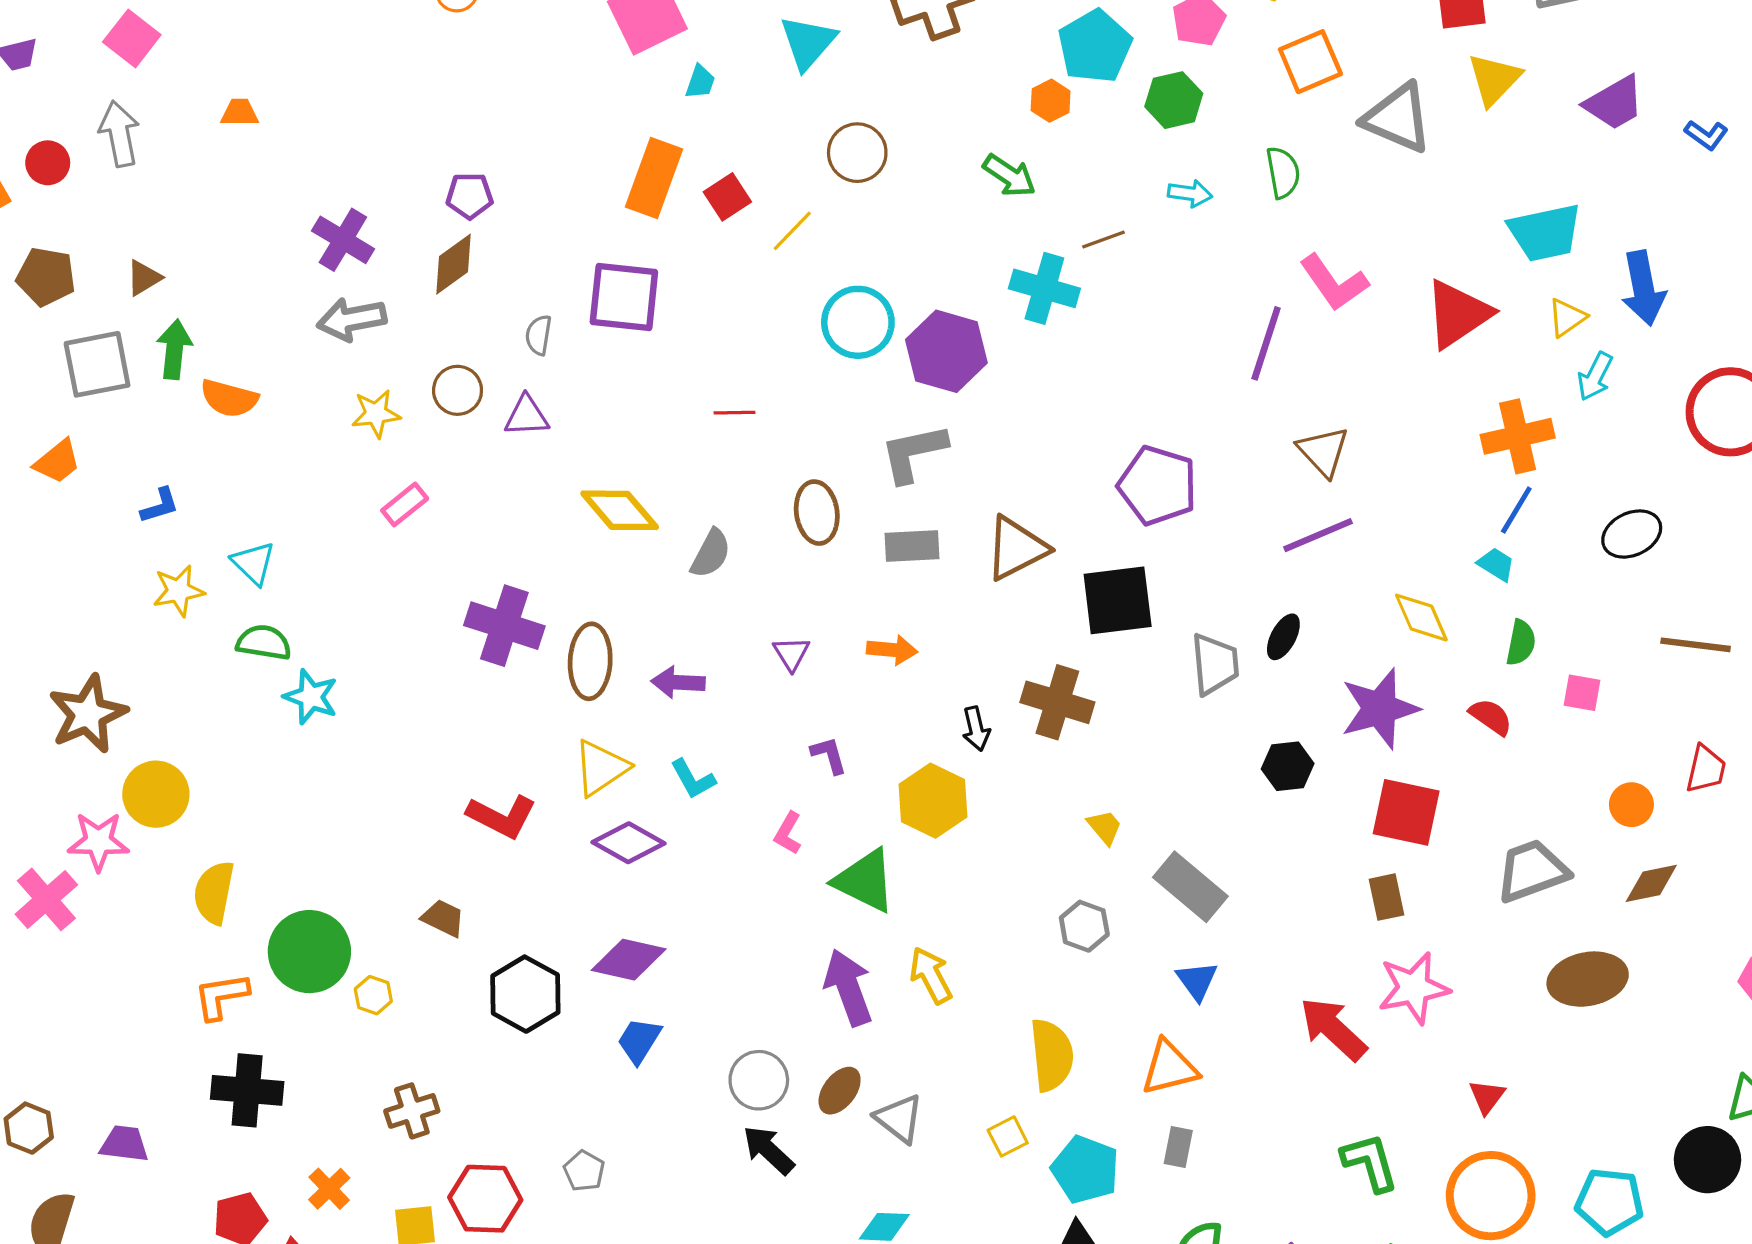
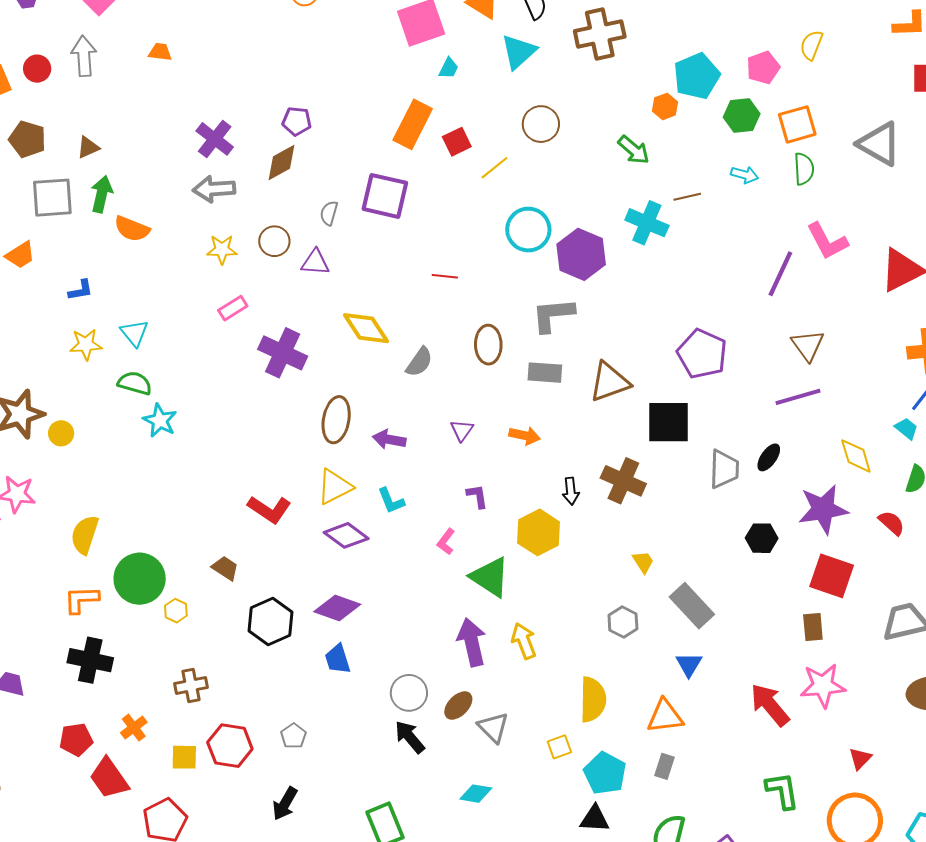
orange square: (1310, 62) -> (797, 124), moved
purple cross: (504, 626) -> (283, 353), moved
yellow circle: (156, 794) -> (61, 433), moved, size x0.6
blue trapezoid: (639, 1041) -> (338, 659), turned -56

